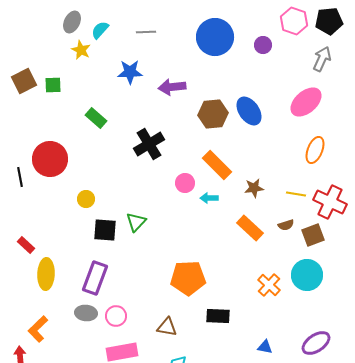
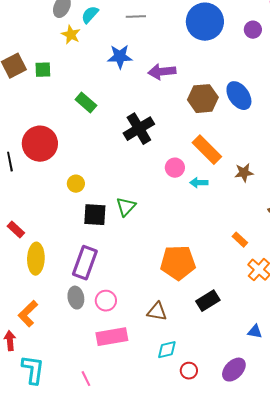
orange rectangle: (250, 228) -> (240, 240), moved, size x0.6
gray ellipse: (86, 313) -> (76, 298), turned 75
black rectangle: (218, 316) -> (208, 301), turned -35

